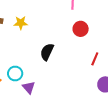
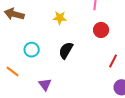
yellow star: (21, 23) -> (60, 18), moved
cyan circle: (15, 74) -> (32, 50), moved

